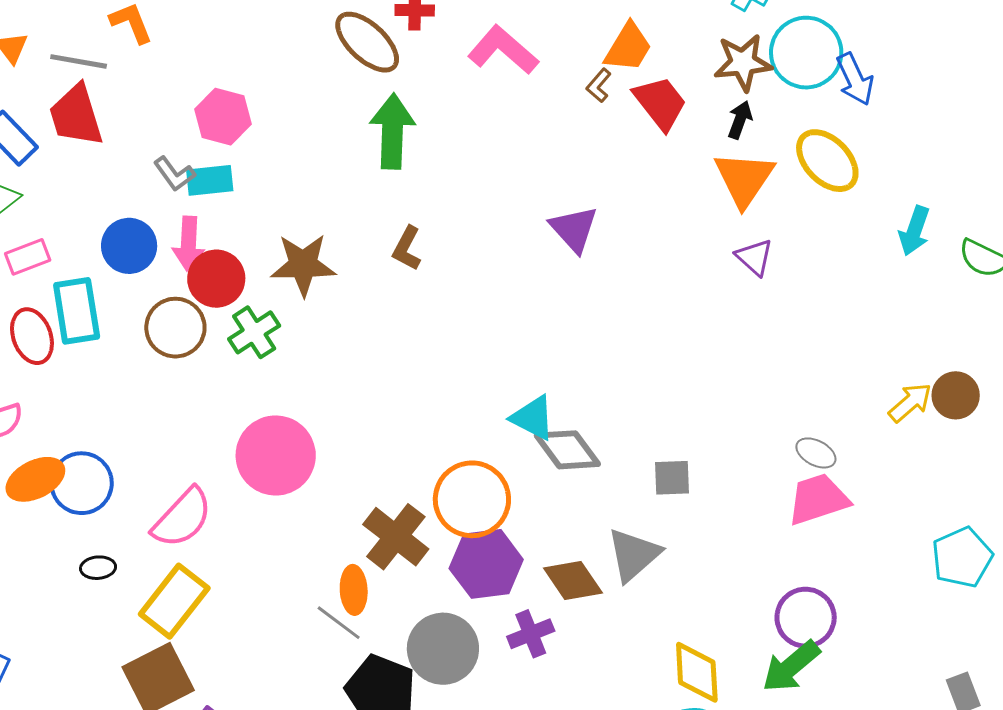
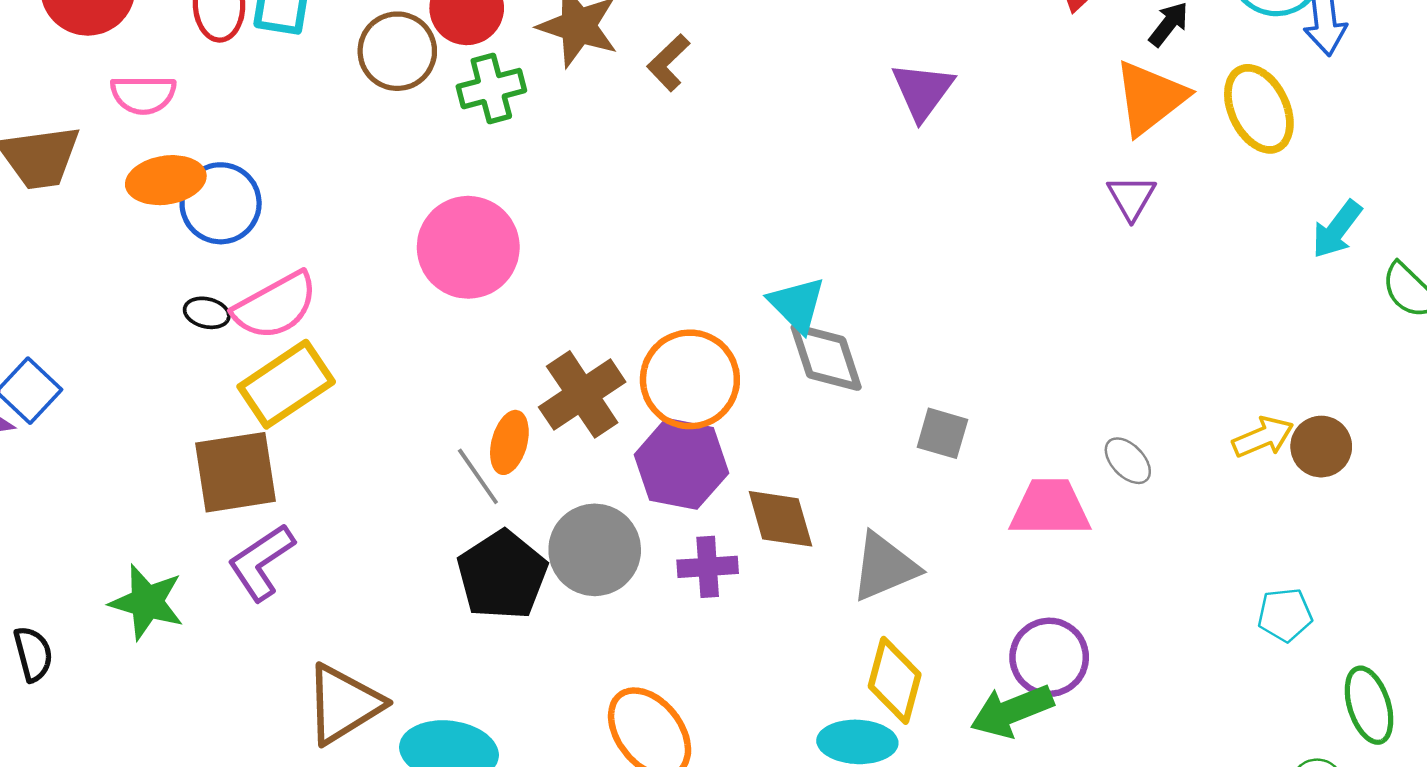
brown L-shape: (407, 248) -> (668, 63), moved
pink trapezoid: (818, 499) -> (1050, 508), moved
pink semicircle: (182, 518) -> (275, 306), moved
gray triangle: (634, 555) -> (884, 567), moved
cyan pentagon: (962, 557) -> (1285, 615), moved, size x0.7

